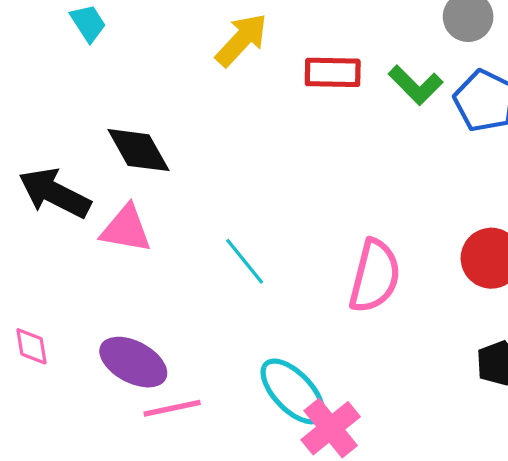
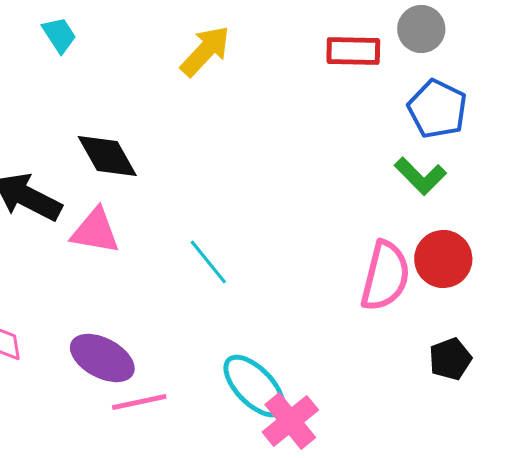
red rectangle: (333, 72) -> (353, 51), moved
green L-shape: (416, 85) -> (420, 176), moved
pink semicircle: (375, 276) -> (385, 276), moved

